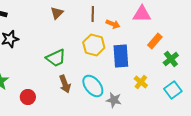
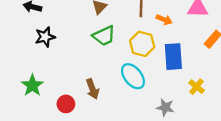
green trapezoid: (56, 58) -> (104, 36), moved
brown arrow: (65, 84) -> (92, 89), moved
cyan ellipse: (93, 86) -> (133, 76), moved

